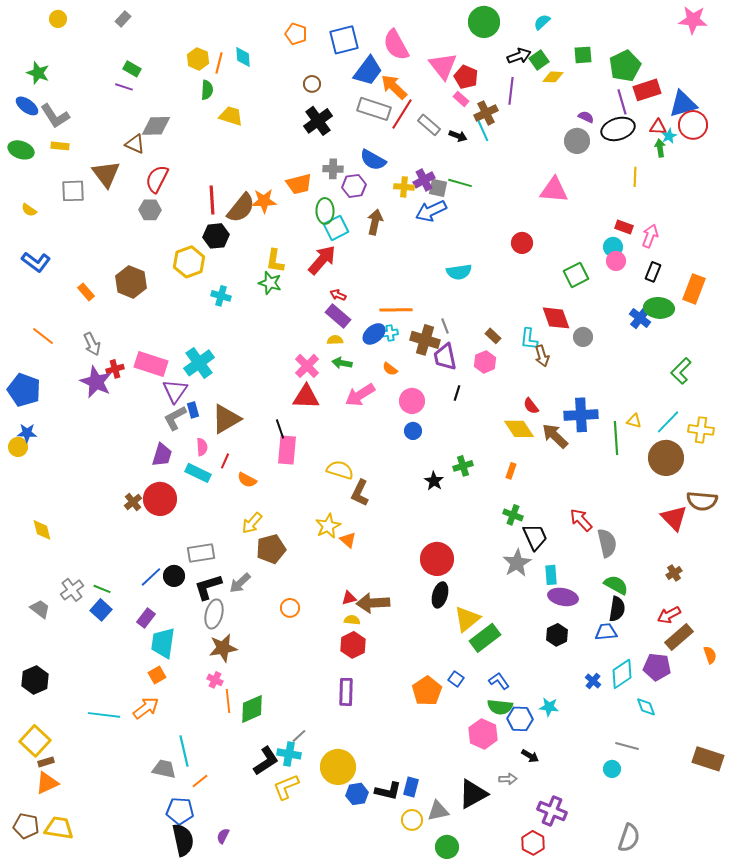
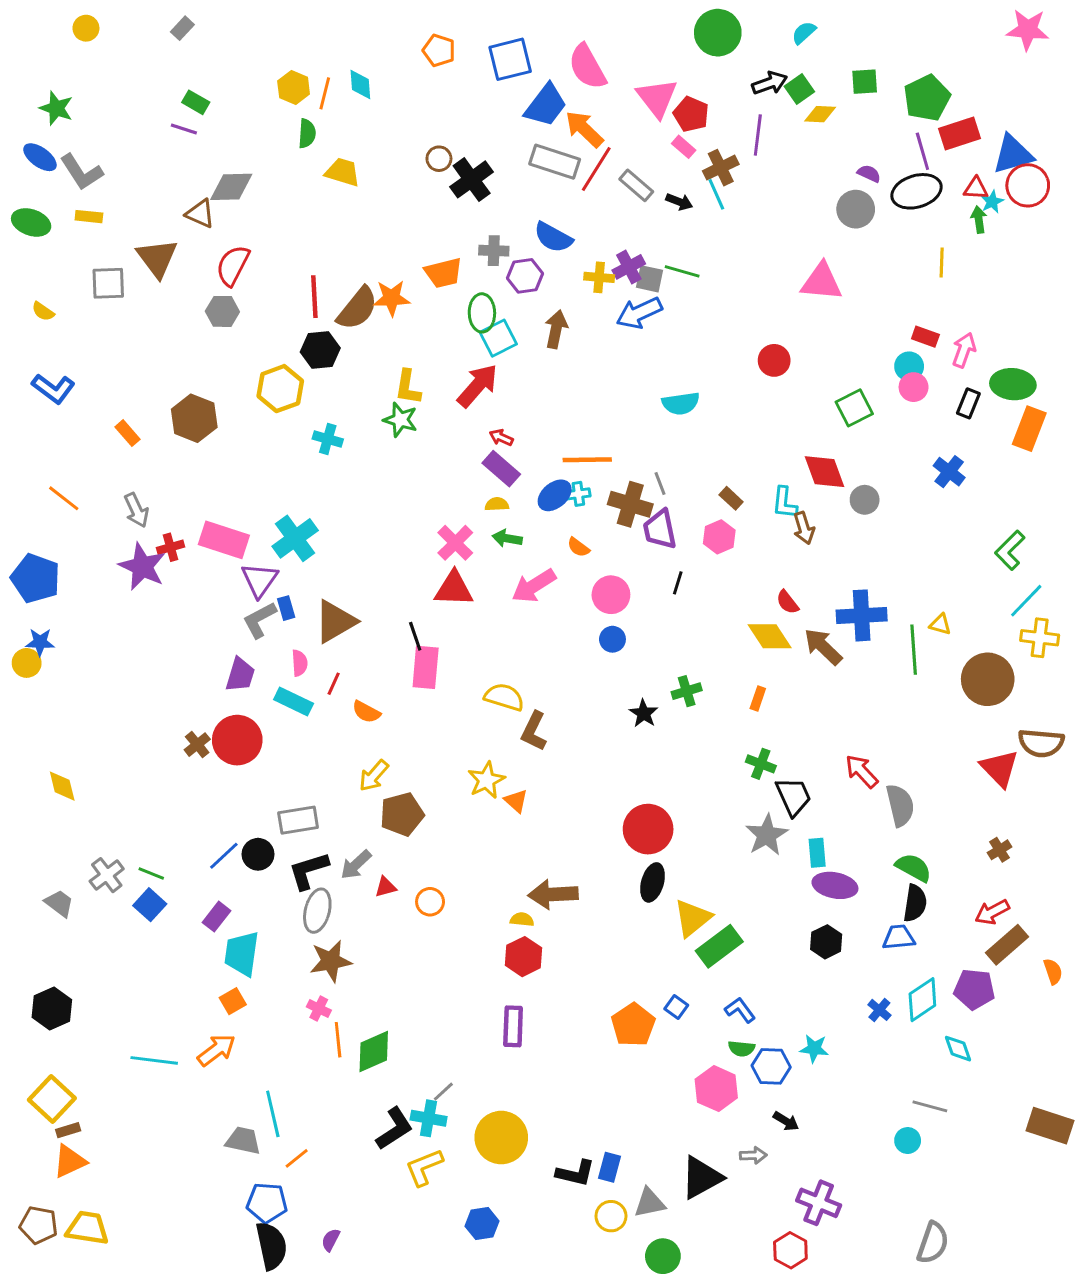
brown circle: (312, 84) -> (439, 159), moved
green ellipse: (659, 308) -> (1013, 384), moved
cyan line: (668, 422) -> (1026, 601), moved
red triangle: (349, 598) -> (386, 887), moved
green semicircle: (500, 707) -> (741, 1049), size x0.7
blue hexagon: (357, 794) -> (482, 1224), moved

